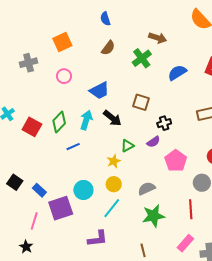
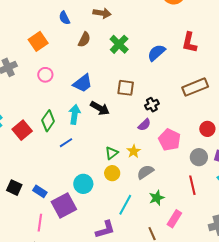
blue semicircle: (105, 19) -> (64, 18), moved
brown arrow: (158, 38) -> (102, 13), moved
red square: (32, 127) -> (22, 130), turned 30
green triangle: (127, 146) -> (112, 153), moved
yellow star: (114, 161) -> (134, 151), moved
cyan line: (112, 208) -> (125, 205), moved
green star: (153, 216) -> (157, 198), size x0.7
pink rectangle: (185, 243) -> (174, 219), moved

